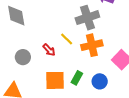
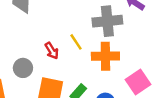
gray circle: (23, 57) -> (23, 68), moved

